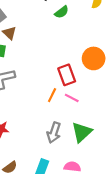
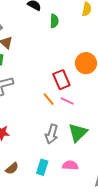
green semicircle: (62, 12) -> (54, 21), turned -48
orange line: (52, 95) -> (49, 99), turned -64

